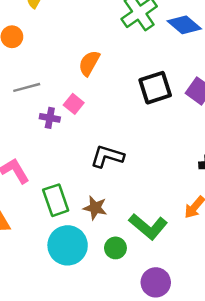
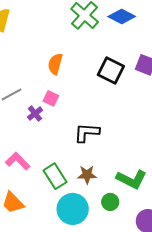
black square: (155, 88) -> (111, 71), turned -32
purple cross: (50, 118) -> (35, 114), turned -35

